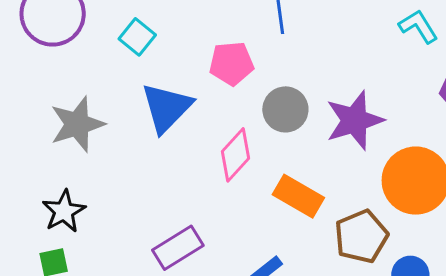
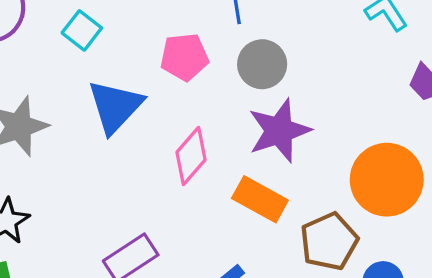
gray circle: (285, 109) -> (262, 64), moved
purple star: (355, 120) -> (279, 131), moved

